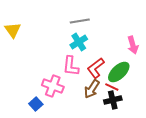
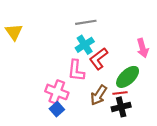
red L-shape: (96, 68) -> (99, 59), moved
red line: (112, 87) -> (120, 93), turned -32
blue square: (36, 104) -> (57, 109), moved

